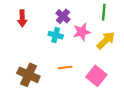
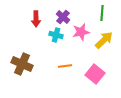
red arrow: (22, 18) -> (36, 19), moved
brown cross: (28, 75) -> (22, 64), moved

